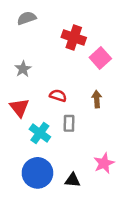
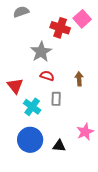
pink square: (100, 58) -> (82, 19), moved
gray star: (23, 69) -> (41, 52), moved, size x1.5

